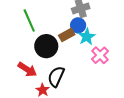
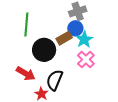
green line: (29, 20) -> (26, 25), turned 30
pink cross: (100, 55) -> (86, 60), moved

